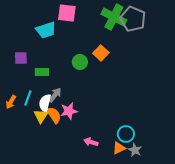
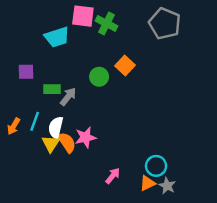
green cross: (114, 17) -> (107, 23), moved, size x0.7
gray arrow: (55, 95) -> (68, 97), moved
pink arrow: (91, 142) -> (113, 176), turned 112

